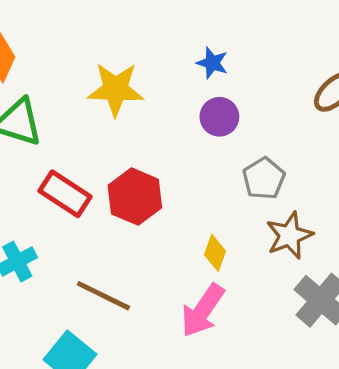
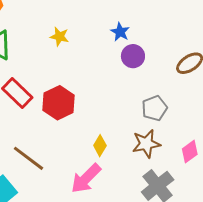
yellow star: (116, 89) -> (59, 37), size x0.6
purple circle: (219, 117) -> (133, 56), moved
gray pentagon: (264, 178) -> (154, 108), moved

